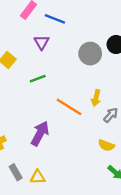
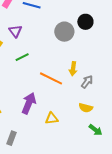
purple triangle: (42, 42) -> (15, 31), moved
gray rectangle: (16, 172) -> (11, 138), turned 56
yellow triangle: (38, 177) -> (52, 118), moved

